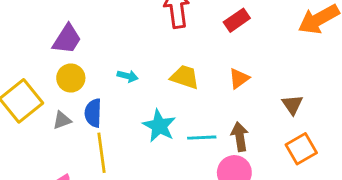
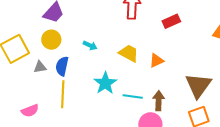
orange triangle: (239, 78) -> (156, 61), moved
brown triangle: (292, 105) -> (198, 86), size x1.8

